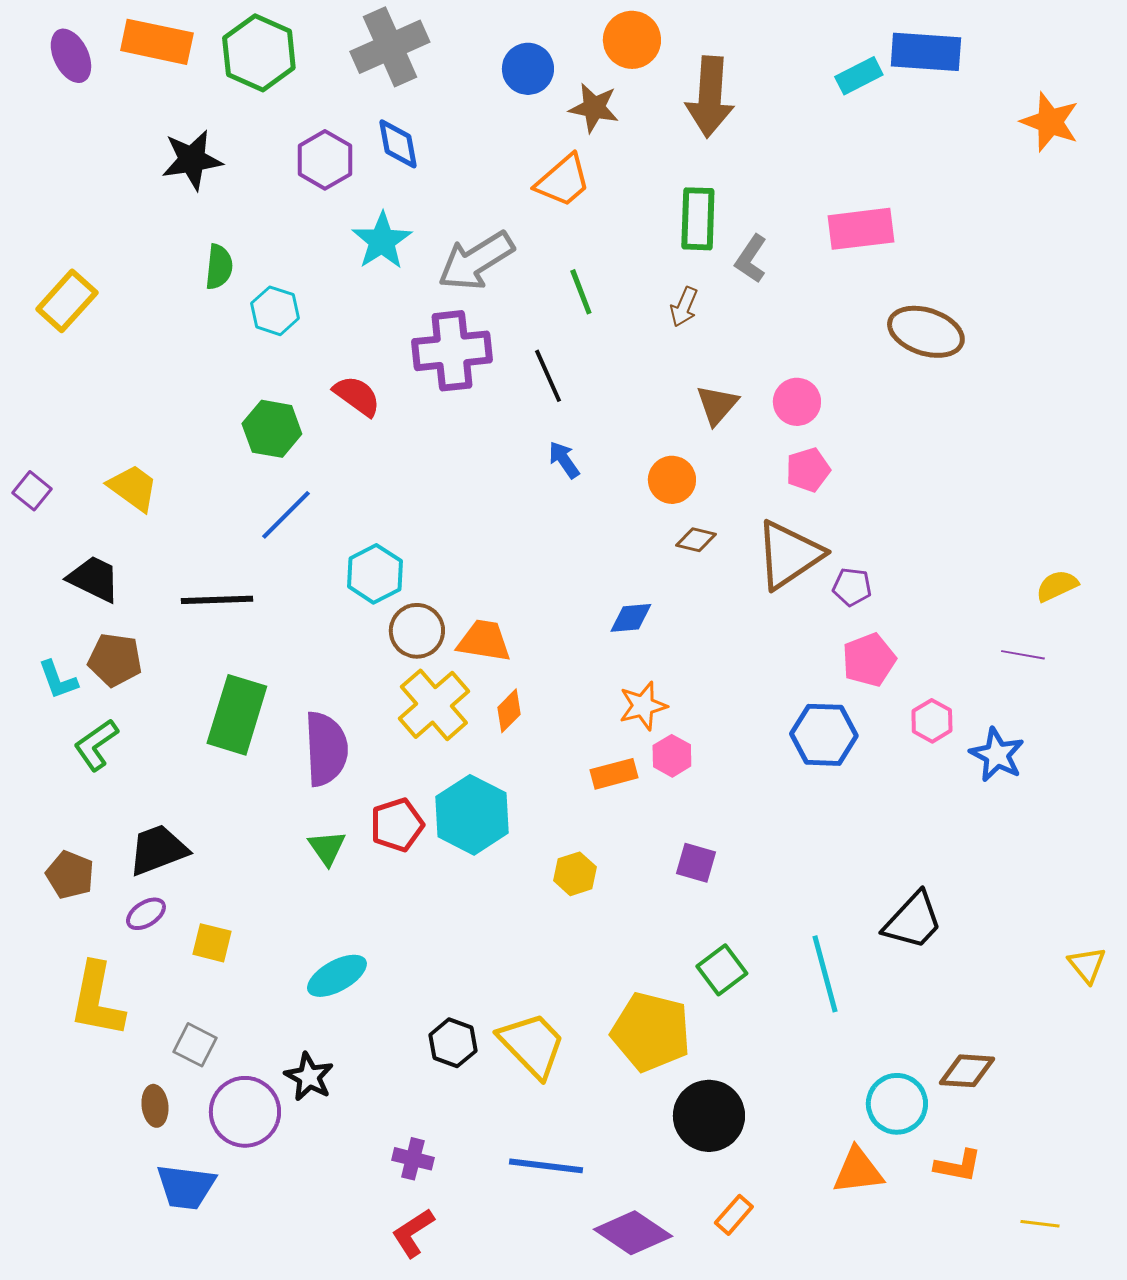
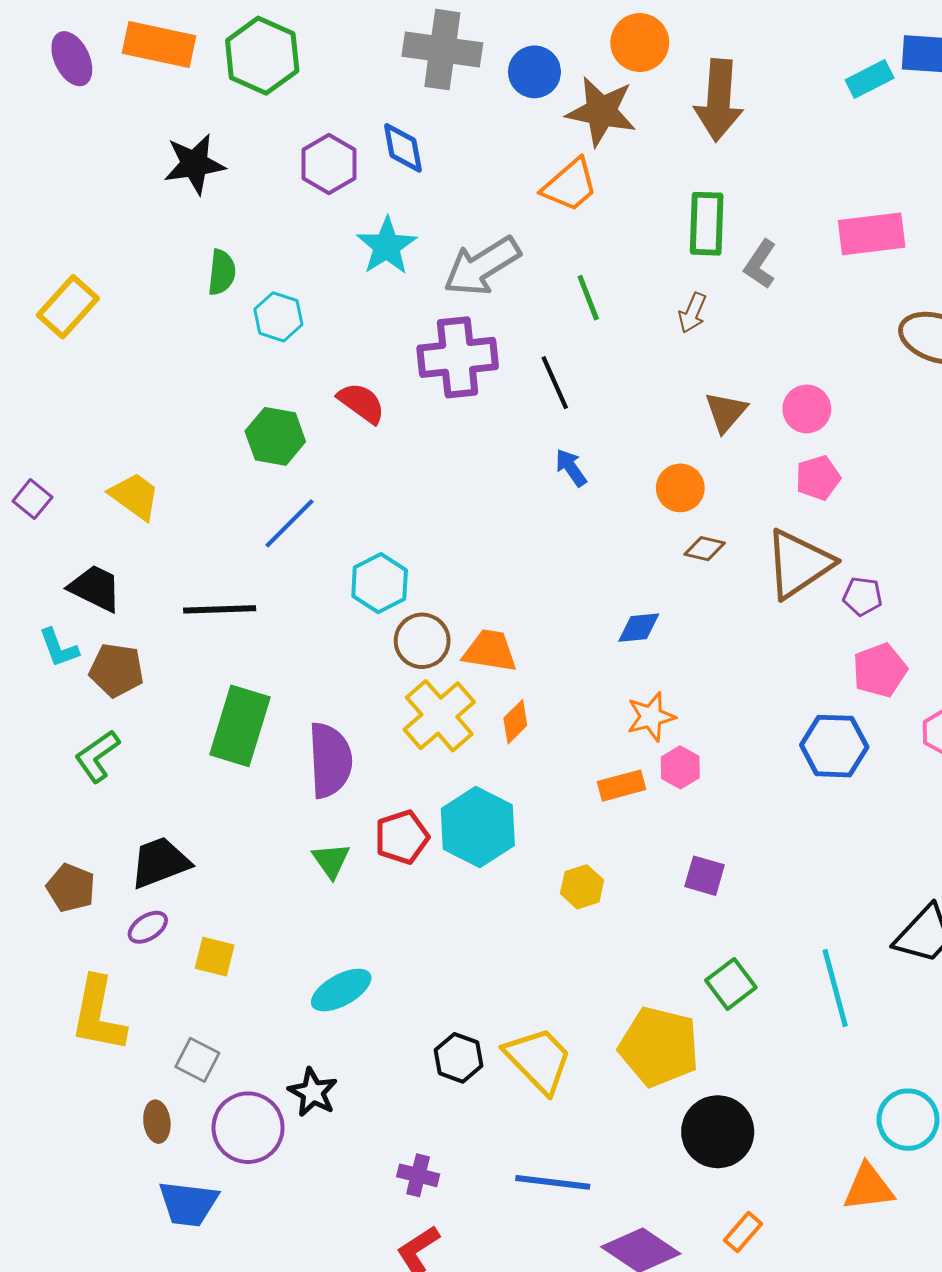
gray cross: (390, 47) -> (442, 50), moved, turned 32
brown star: (594, 108) -> (601, 111), size x1.4
cyan L-shape: (58, 680) -> (59, 648), moved

